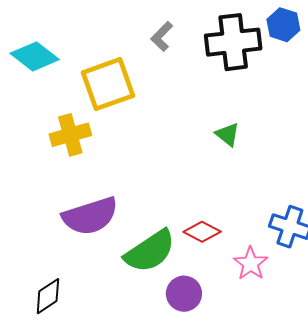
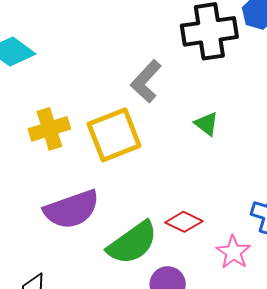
gray L-shape: (162, 36) -> (146, 81), moved, size x1.4
yellow square: (108, 84) -> (114, 135), moved

